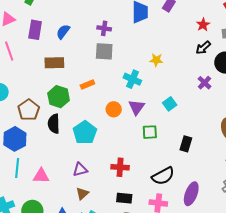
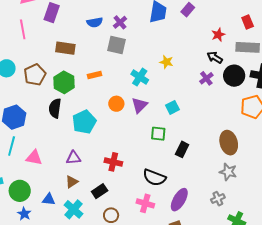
purple cross: (104, 28) -> (120, 22), turned 32
blue semicircle: (63, 32) -> (95, 22), moved, turned -147
black arrow: (203, 48) -> (215, 57), turned 63
purple cross: (204, 83) -> (206, 78), moved
brown pentagon: (29, 110) -> (35, 75), moved
green square: (150, 132) -> (158, 134), moved
black semicircle: (163, 176) -> (154, 177), turned 40
black rectangle: (124, 198) -> (100, 191), moved, turned -49

